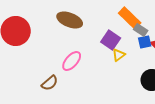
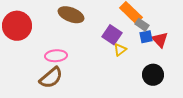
pink ellipse: (72, 61) -> (56, 56), moved, turned 45
brown semicircle: (50, 83) -> (51, 78), size x1.4

